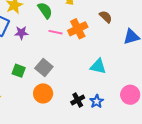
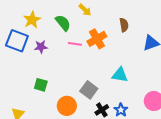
brown semicircle: (106, 17) -> (124, 25), turned 40
gray square: (44, 67) -> (89, 90), moved

